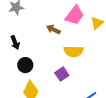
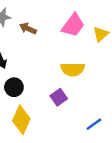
brown arrow: (53, 29) -> (28, 29), moved

